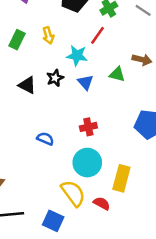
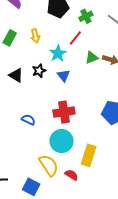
cyan star: (77, 56) -> (58, 53), turned 30
green triangle: (117, 74) -> (92, 58), moved, turned -40
red cross: (88, 127) -> (64, 112), size x1.5

